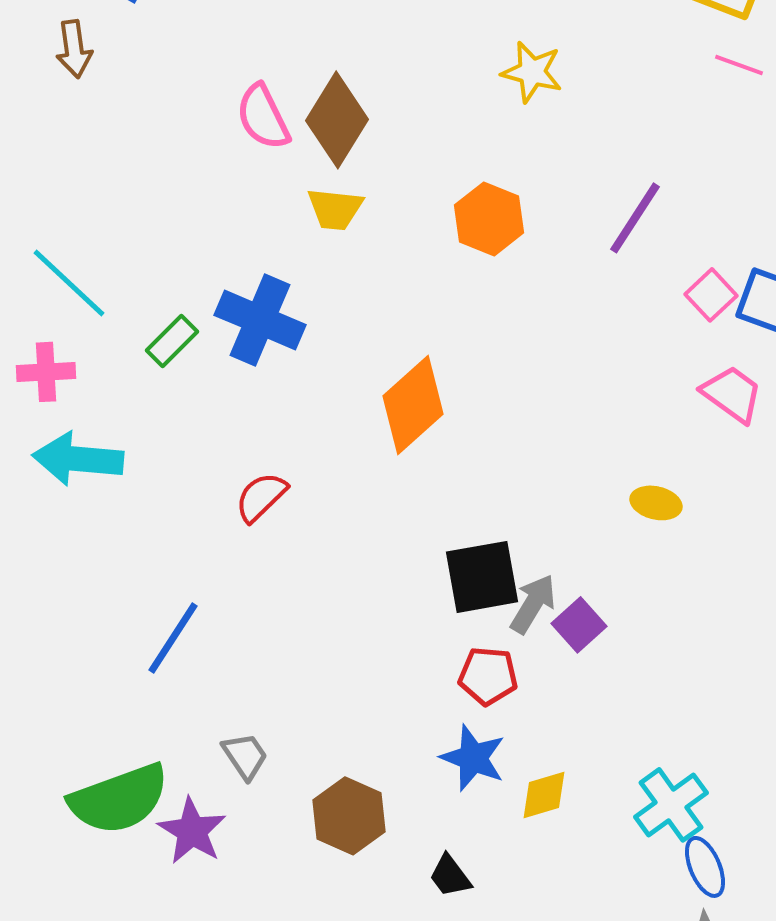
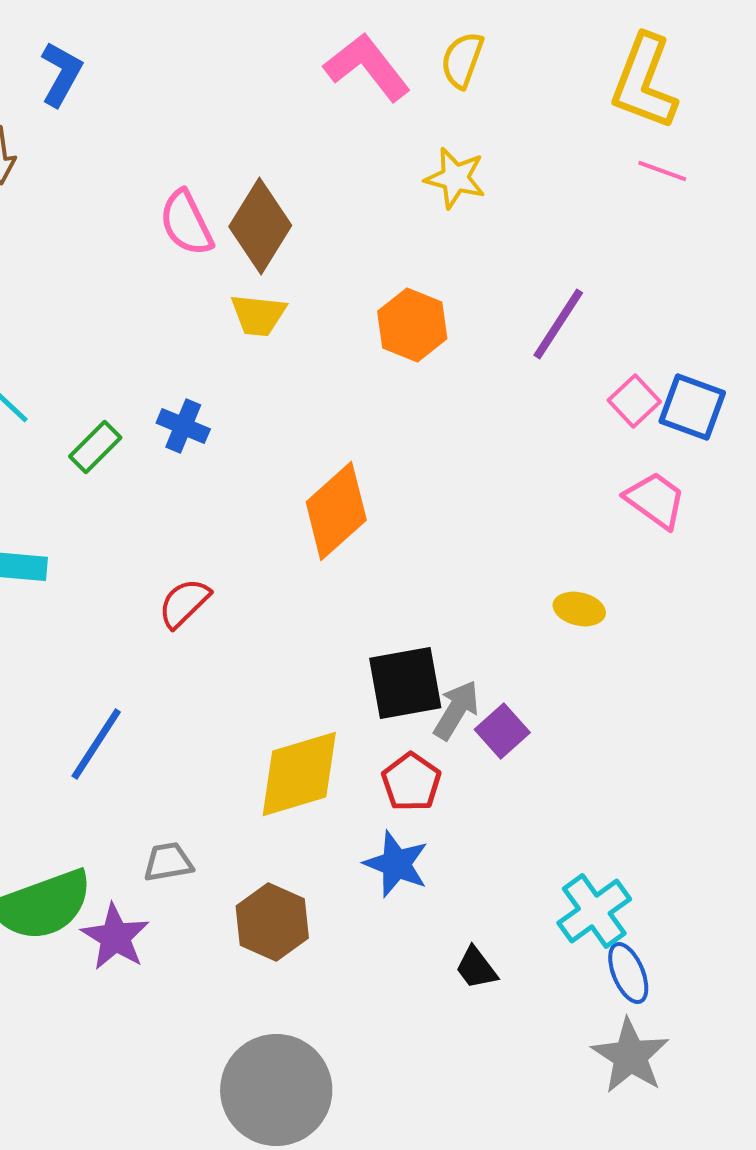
blue cross: (260, 320) -> (183, 426), size x0.6
red pentagon: (488, 676) -> (411, 782), turned 30
gray trapezoid: (245, 756) -> (168, 862), turned -66
yellow diamond: (544, 795) -> (299, 774), moved, size x1.8
black trapezoid: (450, 876) -> (476, 968), moved

